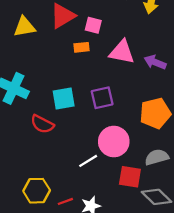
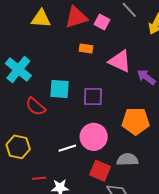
pink square: (93, 25) -> (102, 22), moved
yellow hexagon: (37, 191) -> (18, 147), moved

